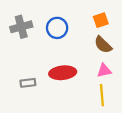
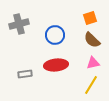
blue circle: (57, 28) -> (55, 35), moved
yellow line: (102, 95) -> (91, 85), turned 36

